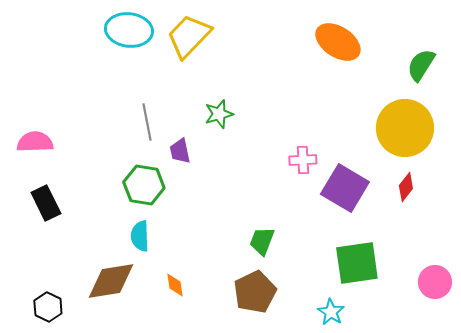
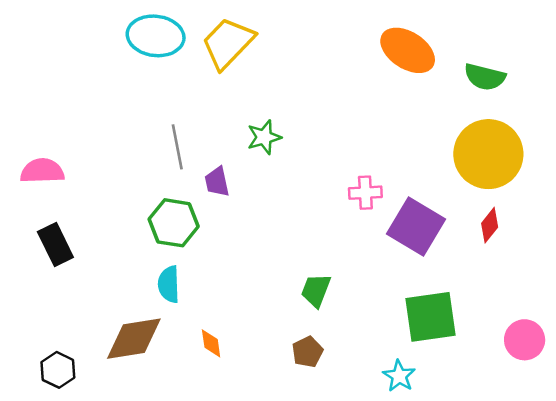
green semicircle: (421, 65) -> (485, 77), moved, turned -108
brown pentagon: (255, 292) -> (308, 352), size x0.6

